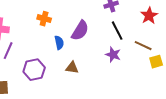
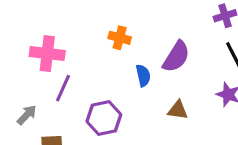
brown triangle: (72, 68) -> (178, 110), moved

